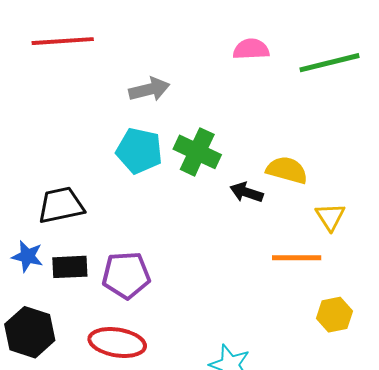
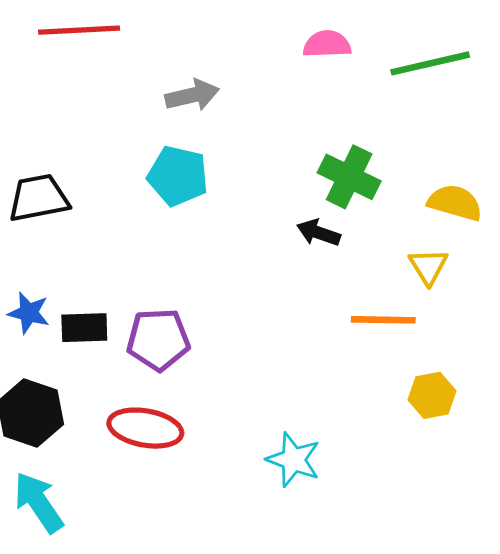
green cross: (197, 152) -> (349, 177), moved
yellow semicircle: (287, 170) -> (455, 203), moved
black trapezoid: (61, 205) -> (39, 198), moved

